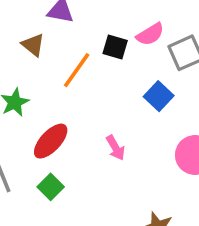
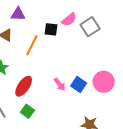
blue square: (159, 96) -> (79, 85), moved

